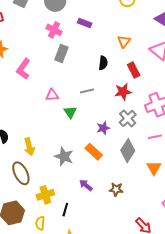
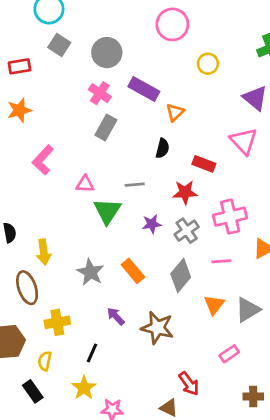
purple rectangle: (85, 23) -> (144, 89), size x1.5
orange triangle: (124, 42) -> (175, 112), moved
pink L-shape: (23, 69) -> (43, 160), moved
red rectangle: (134, 70) -> (204, 164), turned -49
green triangle: (70, 112) -> (107, 211), size x1.5
purple star: (103, 128) -> (152, 224), moved
brown star: (116, 189) -> (157, 328), size x1.6
black line: (65, 210) -> (92, 353), moved

